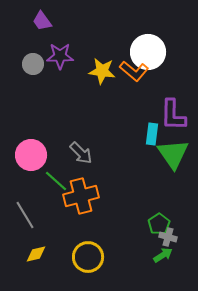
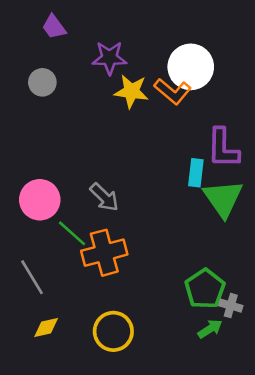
purple star: (60, 56) -> (109, 58), moved
green pentagon: (159, 224) -> (205, 289), size x1.4
gray cross: (168, 237) -> (231, 306), moved

